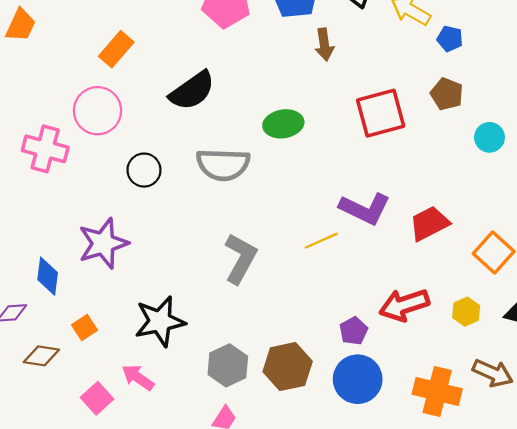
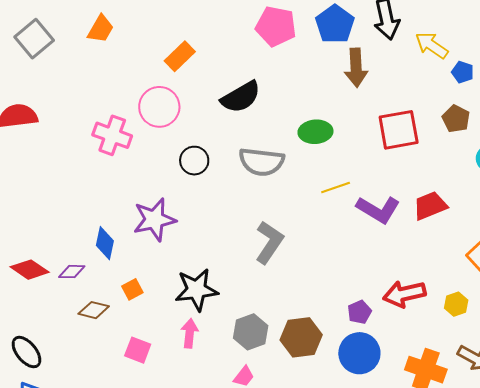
brown arrow: (324, 45) -> (356, 68), size x1.4
red trapezoid: (429, 223) -> (430, 206), moved
yellow line: (321, 241) -> (336, 187), moved
pink arrow: (138, 377) -> (190, 333), moved, turned 56
pink square: (97, 398) -> (138, 350), turned -32

